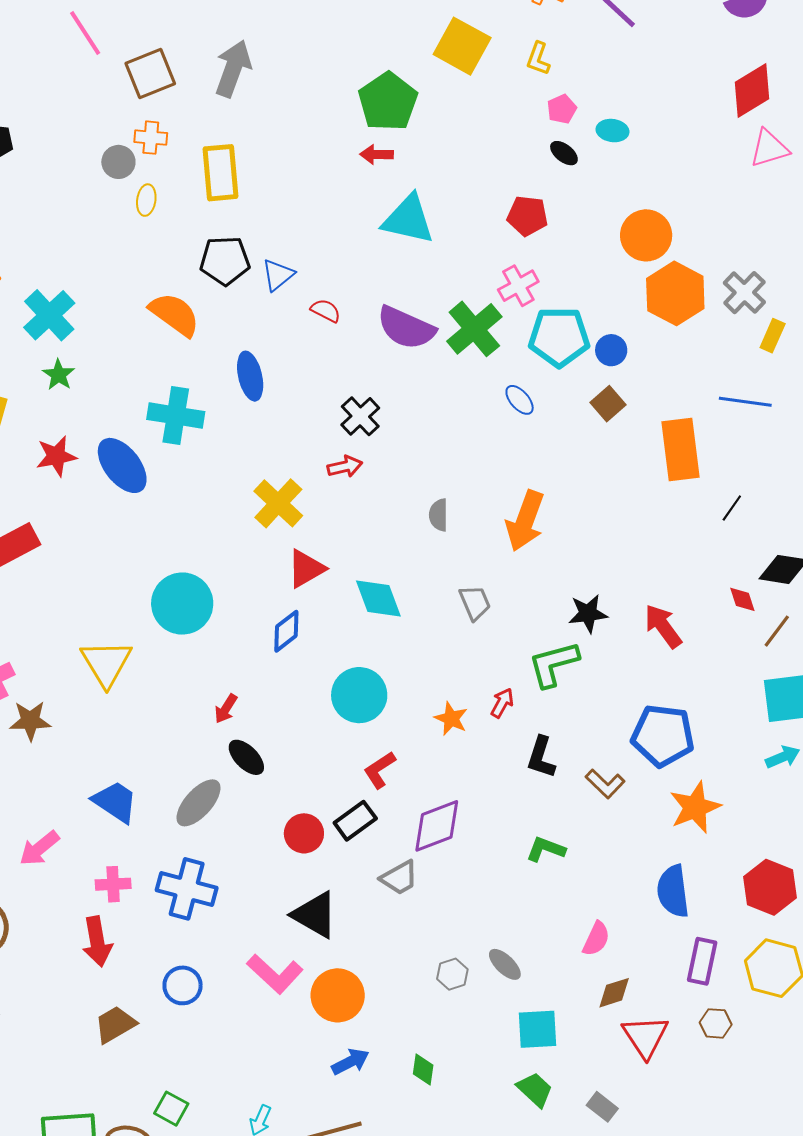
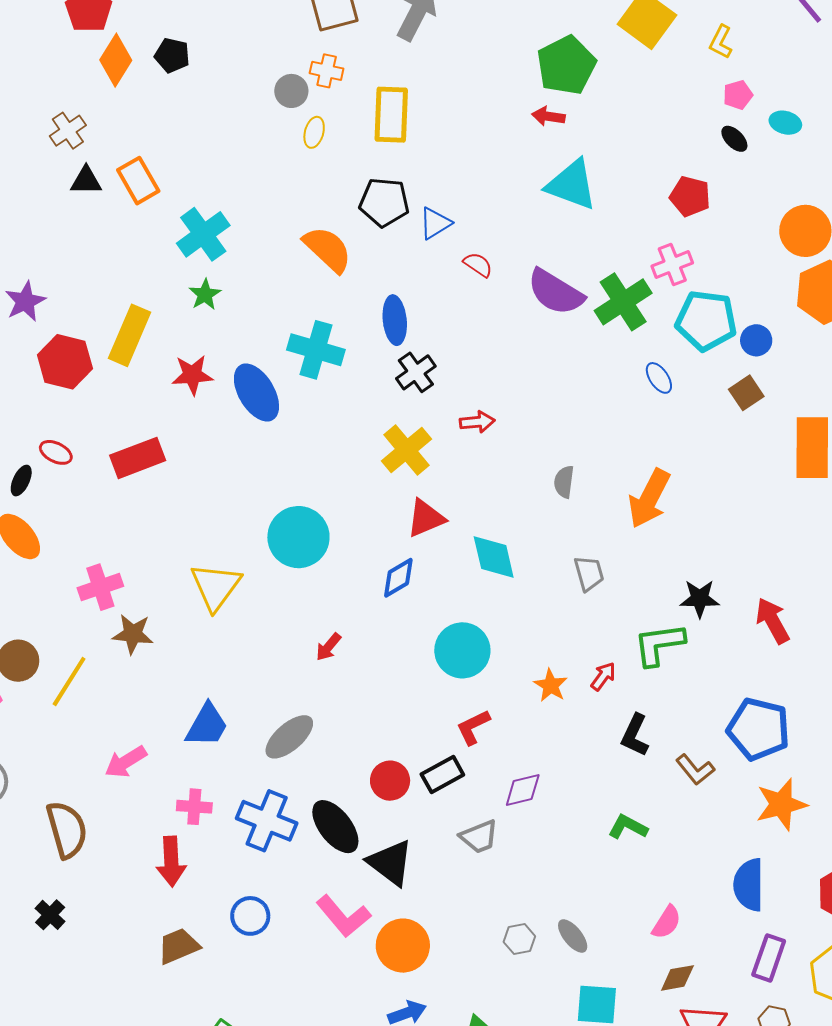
black cross: (360, 416) -> (416, 372), moved
black ellipse: (246, 757) -> (335, 827), moved, size x1.4
blue trapezoid: (115, 802) -> (207, 725), turned 78
purple diamond: (437, 826) -> (523, 790), size x0.7

